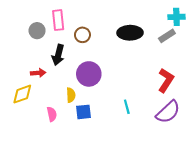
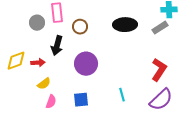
yellow diamond: (22, 94) -> (16, 61), moved
yellow semicircle: (71, 95) -> (44, 84), moved, turned 56
pink semicircle: (52, 114) -> (51, 102), turned 32

